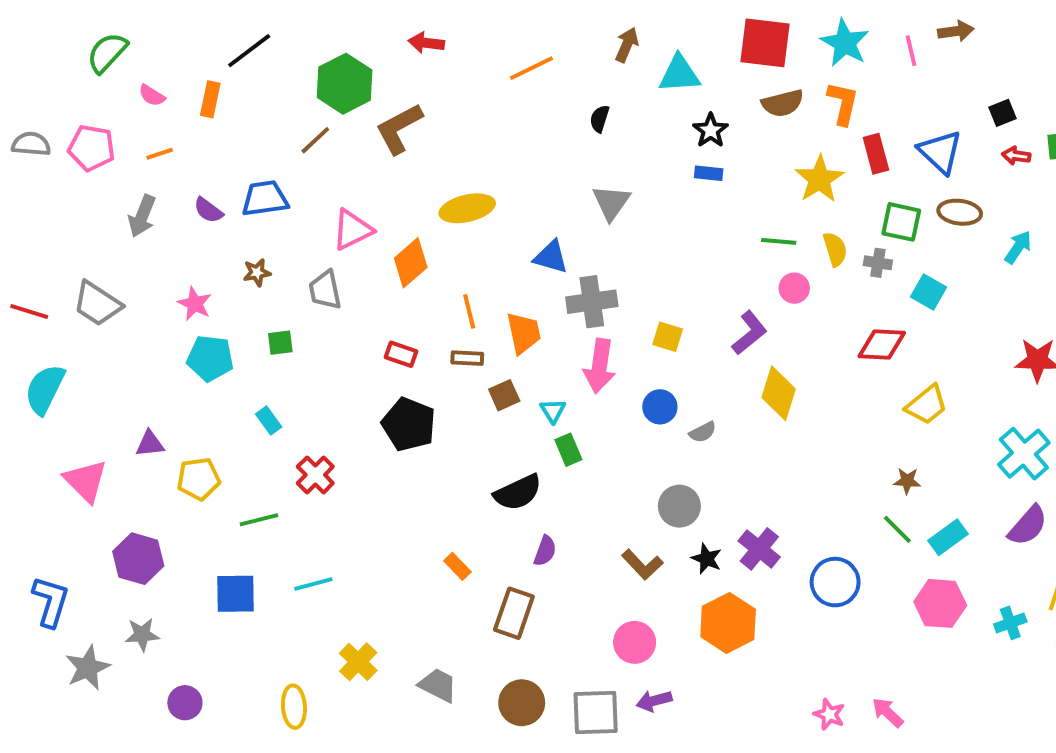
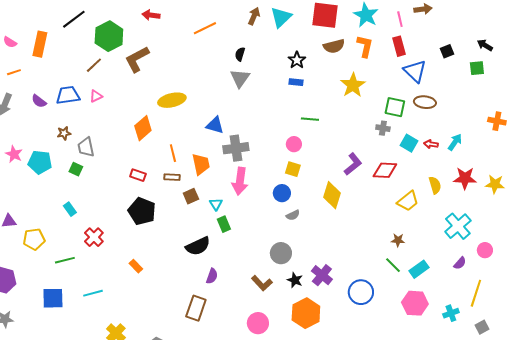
black line: (249, 51) -> (74, 19), moved
cyan triangle: (679, 74) -> (281, 17), moved, turned -40
orange rectangle: (210, 99) -> (40, 44), size x1.4
red rectangle: (876, 154) -> (399, 46), moved
red arrow: (1016, 156) -> (431, 144), moved
gray triangle: (611, 202) -> (240, 78), moved
pink triangle: (352, 230) -> (96, 96), moved, size x0.6
green line: (779, 241) -> (310, 119), moved
cyan arrow: (1018, 247) -> (455, 142), moved
yellow semicircle: (835, 249) -> (435, 185), moved
pink circle: (794, 288) -> (294, 144), moved
gray trapezoid: (325, 290) -> (86, 147), moved
pink star: (195, 304) -> (14, 154), moved
purple L-shape: (749, 333) -> (353, 164), moved
yellow square: (668, 337) -> (293, 169), moved
green square: (280, 343) -> (76, 169), turned 32
cyan pentagon: (210, 358) -> (40, 162), moved
blue circle: (660, 407) -> (282, 193), moved
purple semicircle: (1028, 526) -> (460, 263), size x0.6
orange rectangle: (457, 566) -> (136, 266), moved

